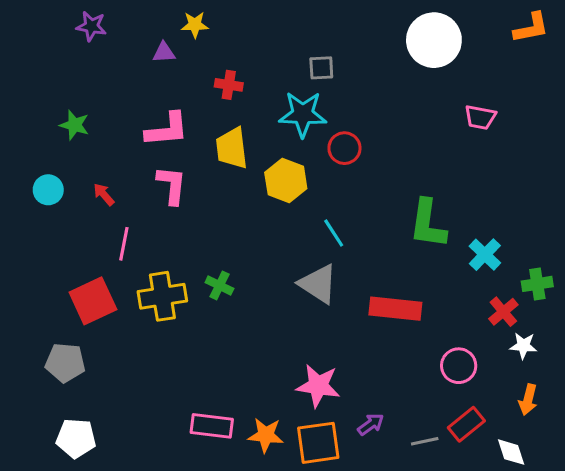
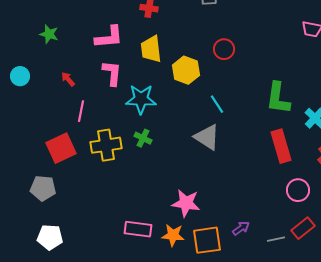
cyan star: (303, 114) -> (141, 99), moved
cyan circle: (48, 190) -> (20, 76), moved
red rectangle: (395, 309) -> (281, 146), moved, turned 68
pink star: (318, 386) -> (186, 203), moved

